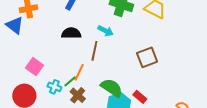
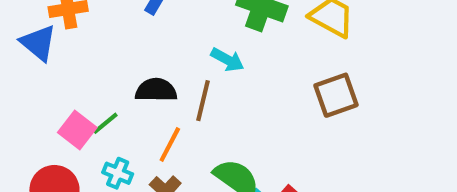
black semicircle: (71, 33) -> (156, 90), moved
brown square: (147, 57) -> (336, 95), moved
green line: (70, 81) -> (105, 123), moved

